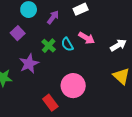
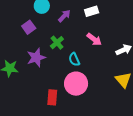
cyan semicircle: (67, 44) -> (74, 59), moved
red rectangle: (50, 103) -> (52, 97), turned 35

